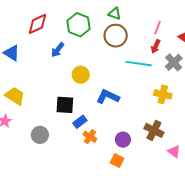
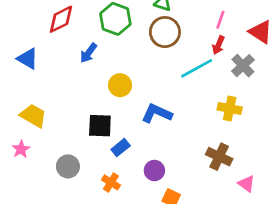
cyan line: (139, 64) -> (197, 68), turned -35
orange cross: (90, 137) -> (111, 182), moved
purple circle: (123, 140) -> (154, 171), moved

